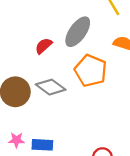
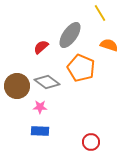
pink star: (16, 140) -> (40, 107), moved

